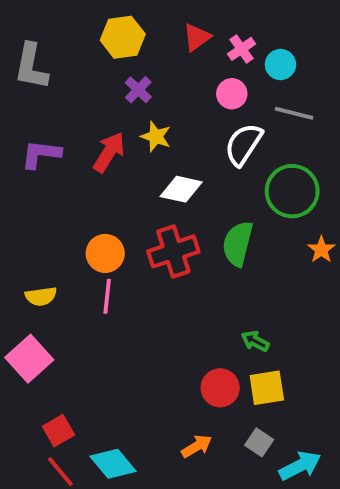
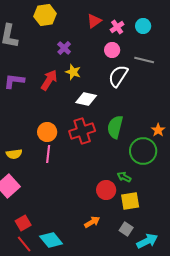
yellow hexagon: (123, 37) -> (45, 15), moved
cyan circle: (280, 65) -> (143, 26), moved
green circle: (292, 191) -> (143, 151), moved
red circle: (220, 388) -> (106, 190), moved
orange arrow: (197, 446) -> (92, 222), moved

